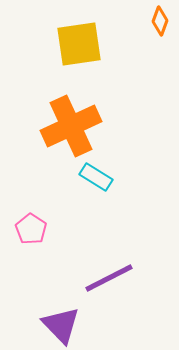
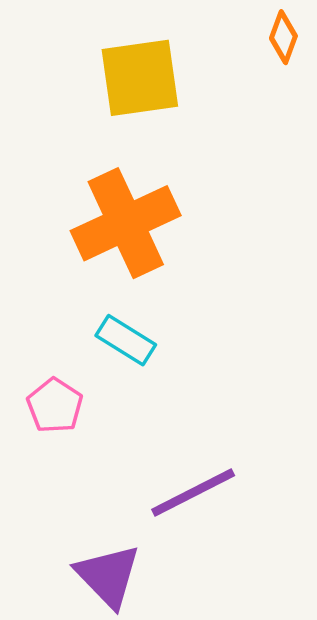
cyan rectangle: (96, 177) -> (126, 340), moved

